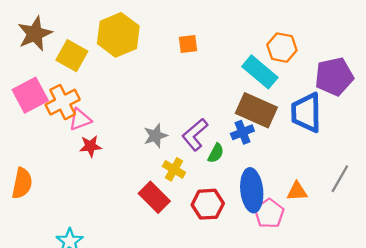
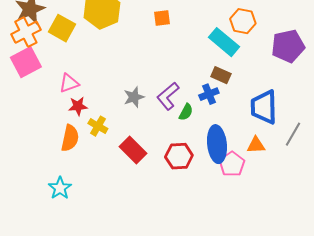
orange cross: (63, 102) -> (26, 32), moved
brown rectangle: (256, 110) -> (221, 75), size x0.6
blue trapezoid: (306, 113) -> (264, 107), moved
yellow cross: (174, 169) -> (98, 126), moved
orange semicircle: (22, 183) -> (70, 138), moved

